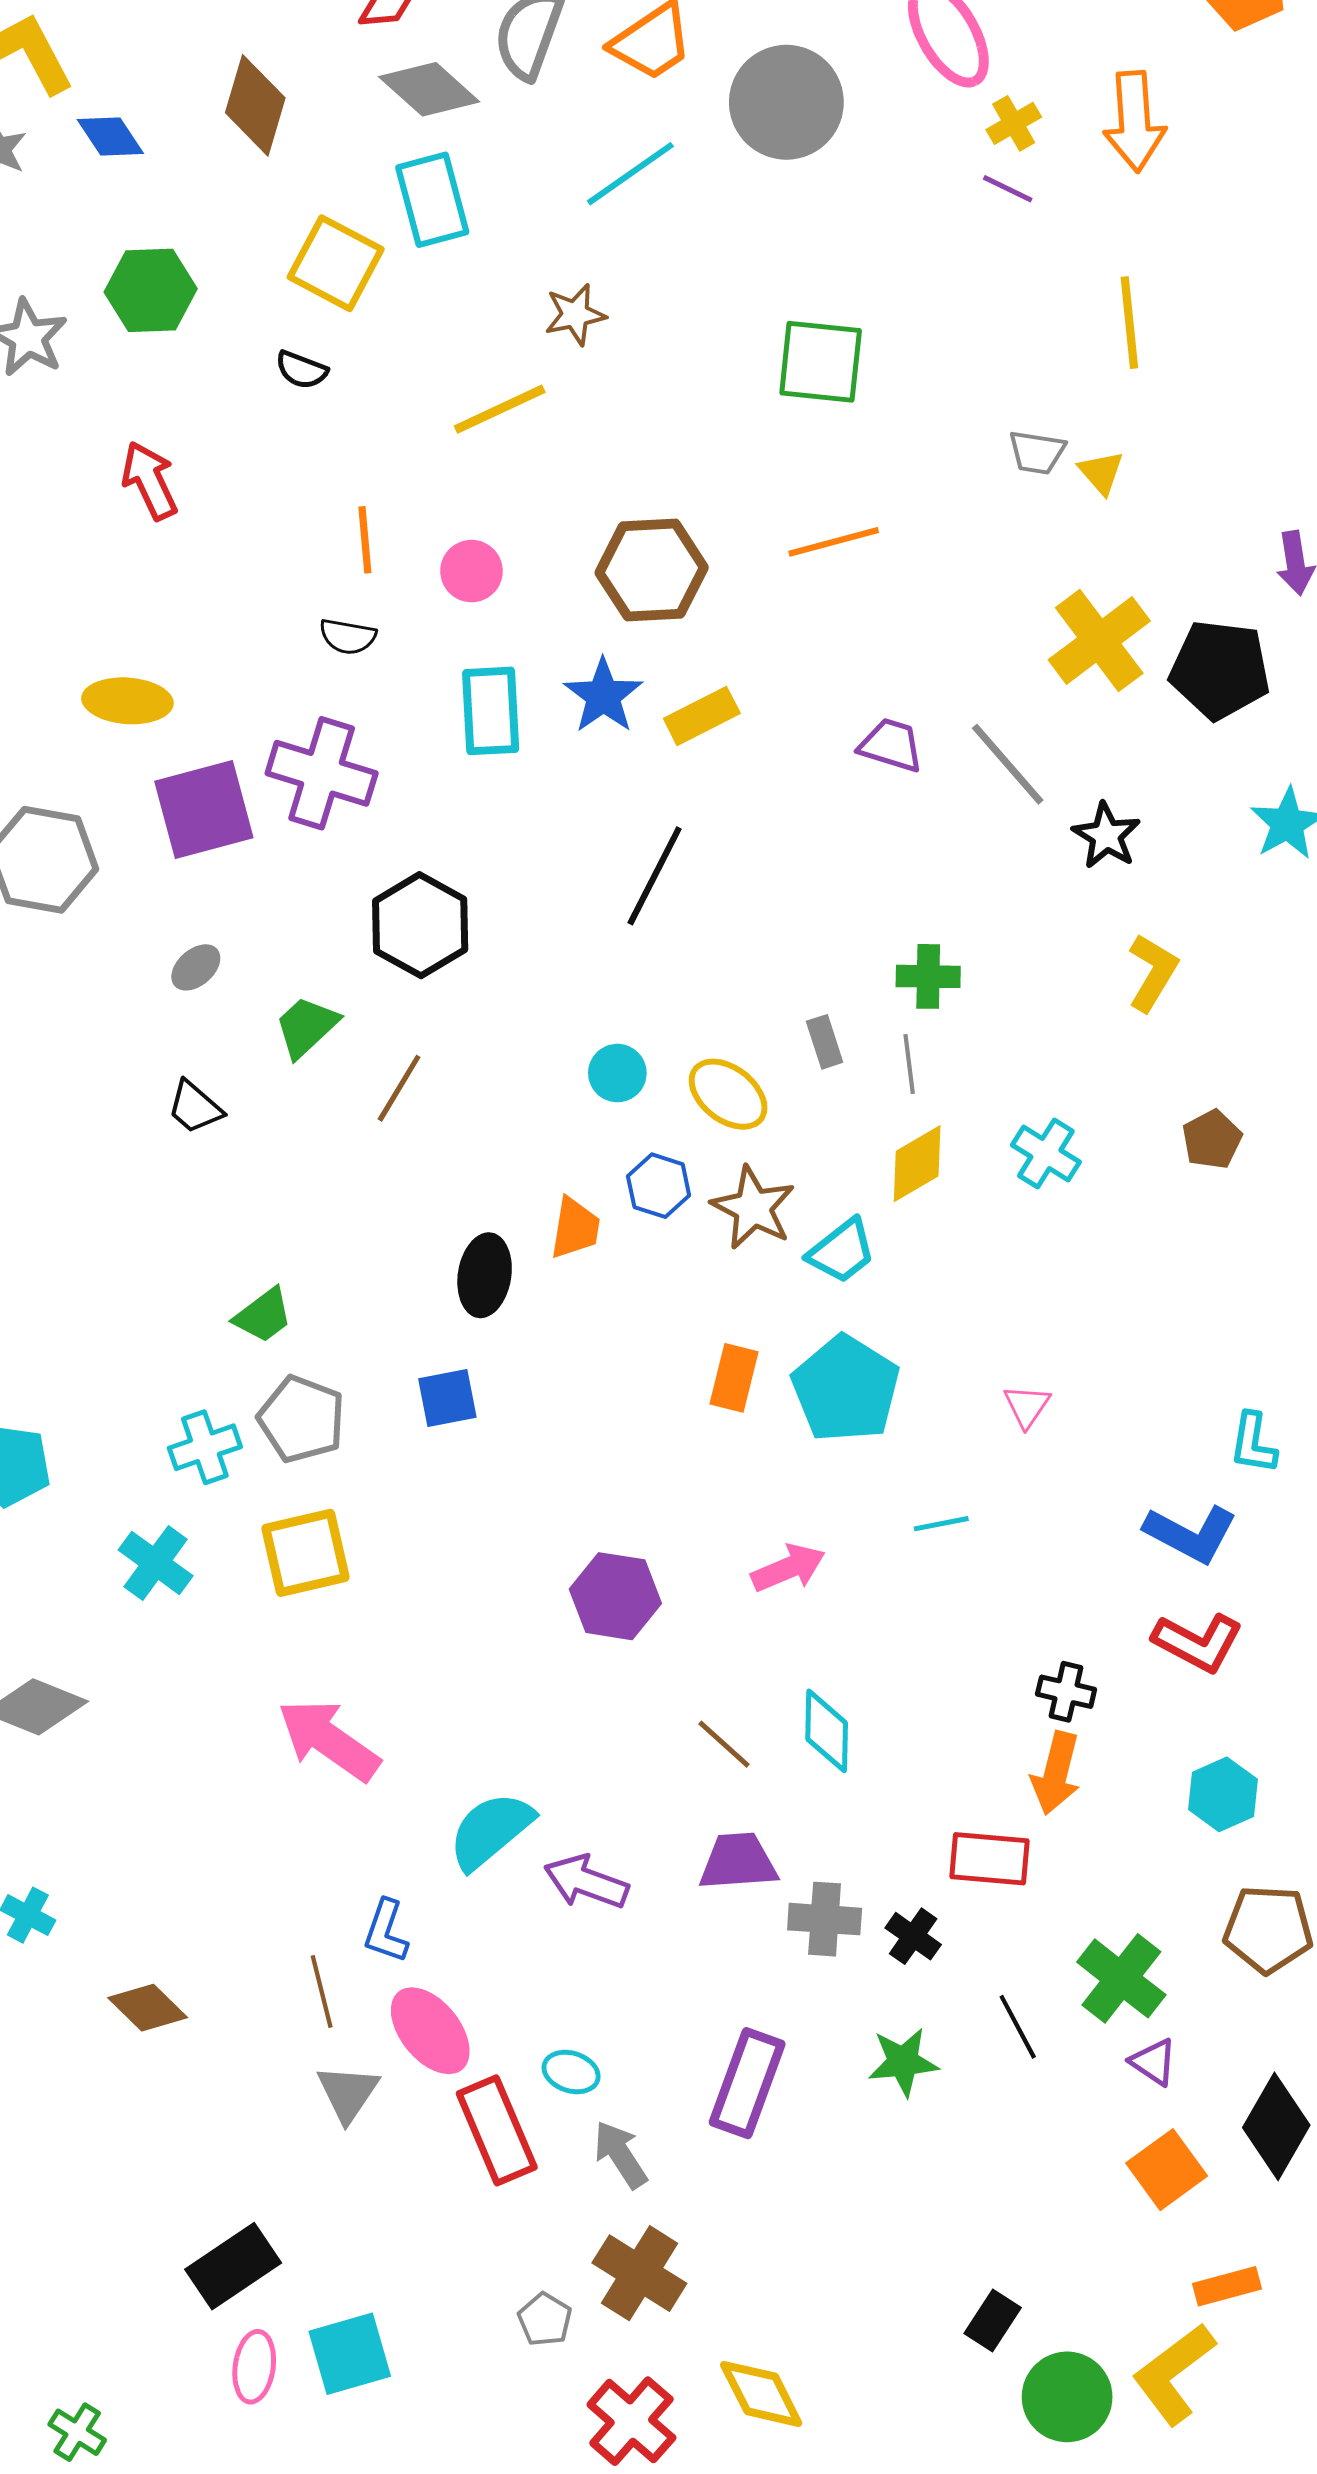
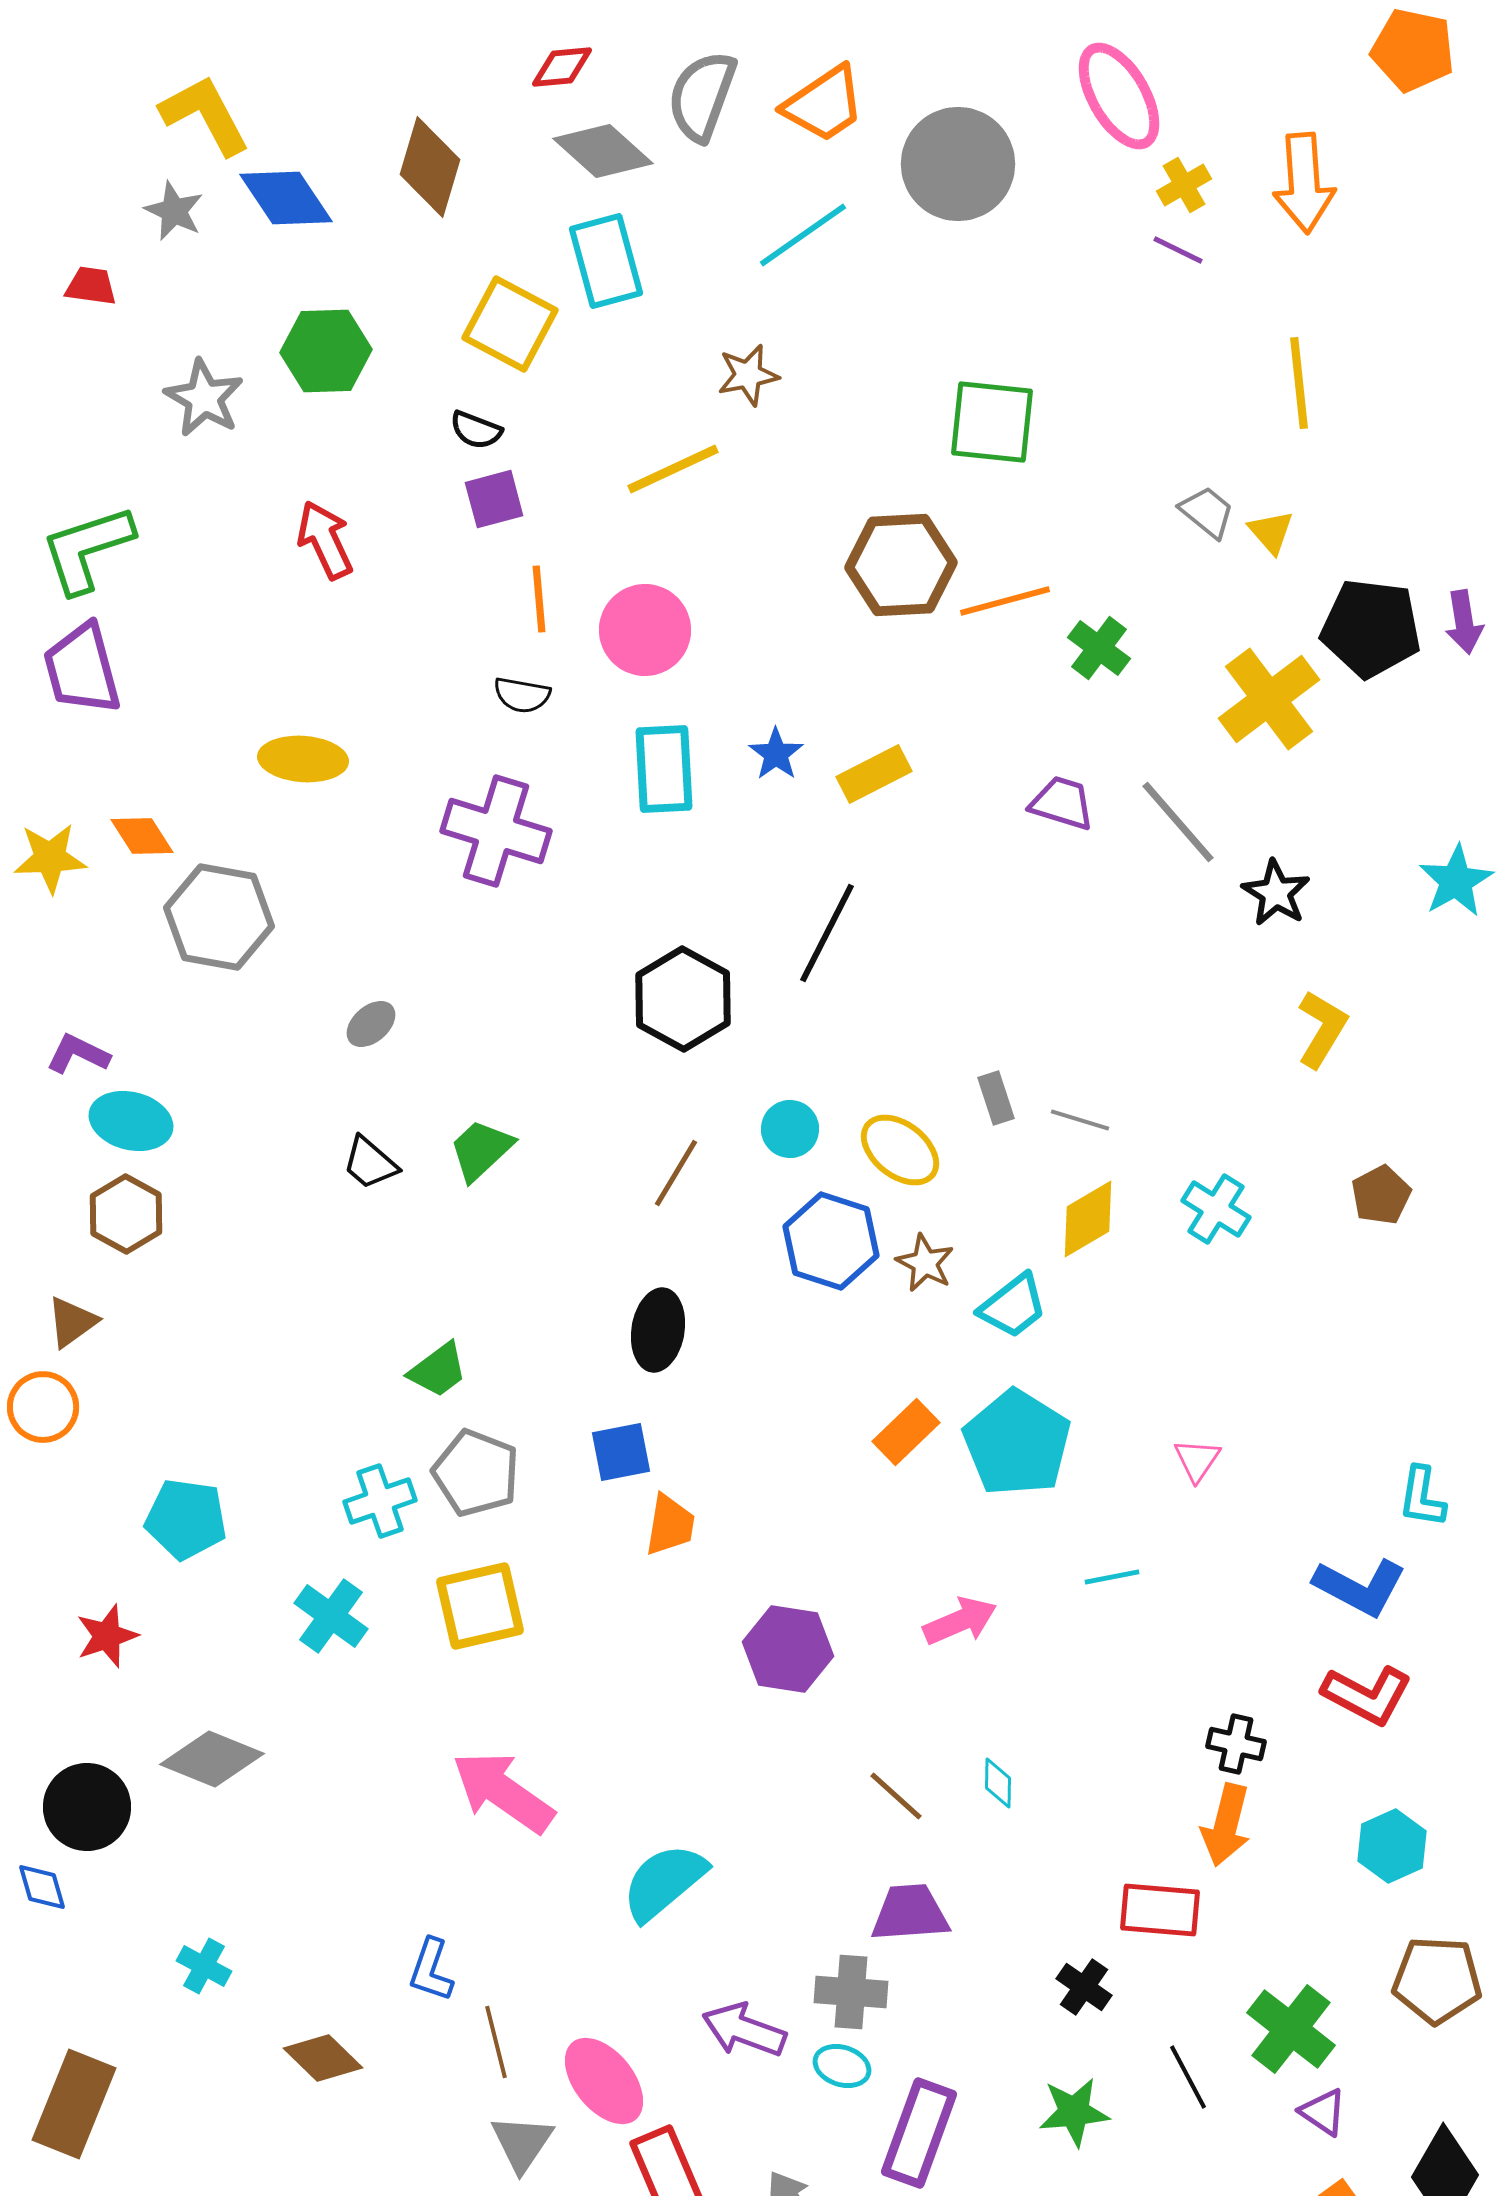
blue diamond: (110, 136) -> (286, 198), size x1.4
gray trapezoid: (1037, 452) -> (1207, 512), turned -150
brown hexagon: (652, 570) -> (901, 565), moved
pink circle: (471, 571) -> (645, 630), size x1.5
black pentagon: (1220, 670) -> (1371, 628), moved
blue star: (603, 696) -> (776, 754), size x0.7
purple square: (204, 809) -> (494, 499), moved, size x0.6
black hexagon: (420, 925) -> (683, 999), moved
green cross: (928, 976) -> (1099, 648), moved, turned 36
green trapezoid: (307, 1027) -> (481, 1150), moved
gray line: (909, 1064) -> (1080, 1120), turned -66
brown line: (399, 1088) -> (676, 1173), moved
blue hexagon: (659, 1186) -> (831, 1241), size x1.5
brown star: (753, 1208) -> (925, 1263), size x0.7
orange trapezoid: (575, 1228) -> (670, 1525), moved
orange rectangle: (734, 1378) -> (906, 1432), turned 32
cyan diamond: (827, 1731) -> (998, 1783), size x0.6
purple arrow: (586, 1882) -> (744, 2030), moved
gray cross: (825, 1919) -> (851, 1992), moved
blue L-shape: (386, 1931) -> (431, 1970), moved
cyan ellipse: (571, 2072) -> (842, 2066), moved

